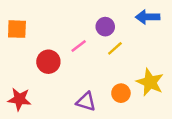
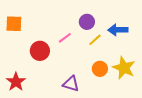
blue arrow: (148, 17) -> (118, 30), moved
orange circle: (121, 93) -> (100, 69), moved
red star: (19, 99) -> (16, 82), turned 30

